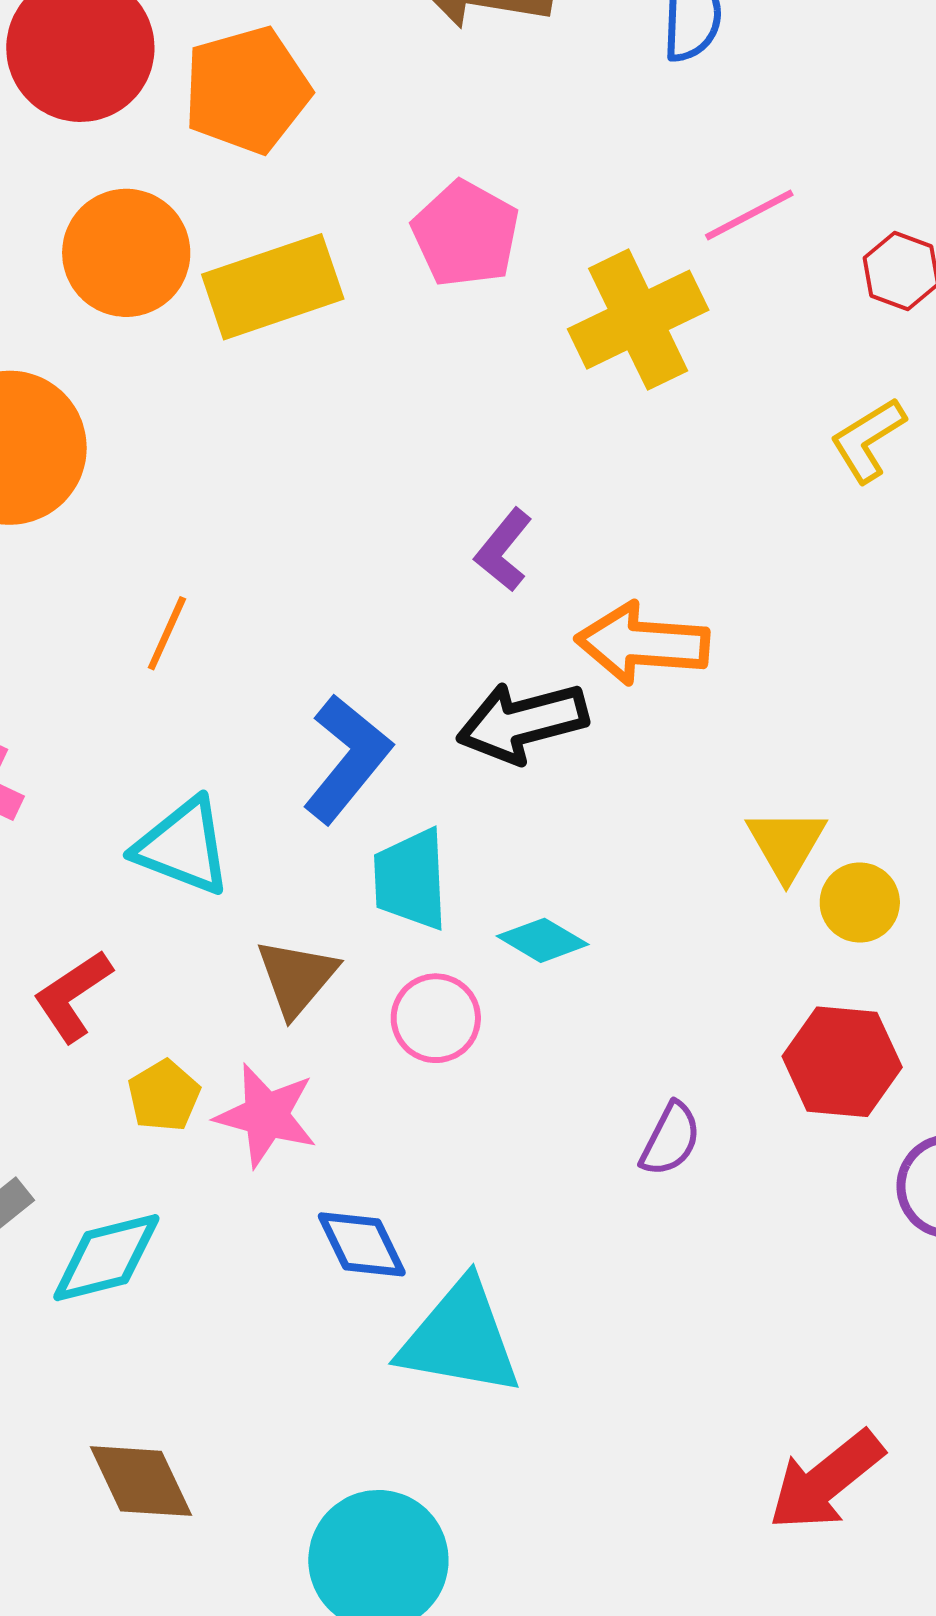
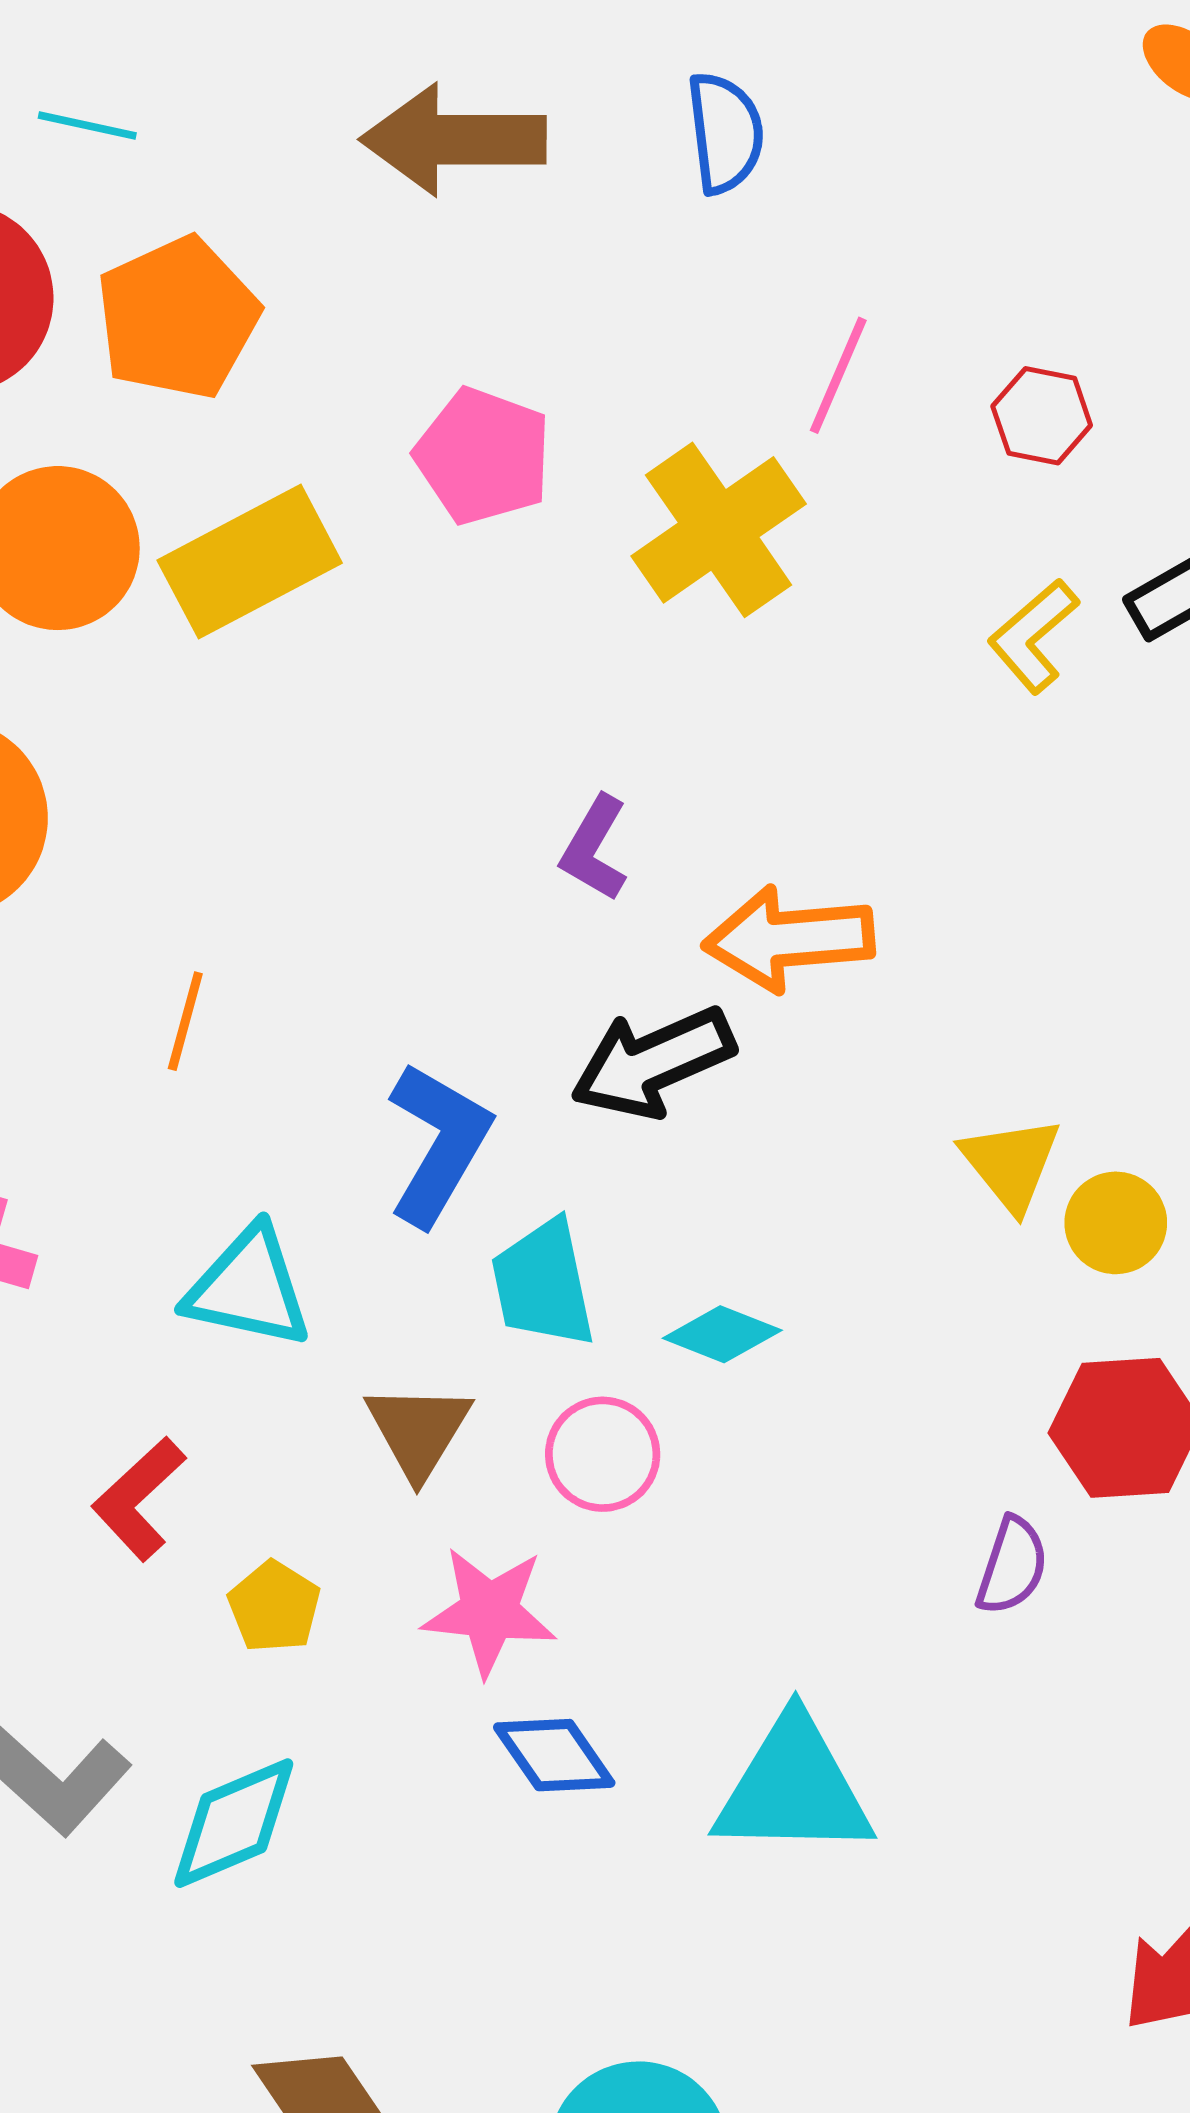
pink line: (749, 215) -> (838, 375), turned -30
pink star: (266, 1115) -> (489, 1611), moved
purple semicircle: (670, 1139) -> (1012, 1566), moved
cyan triangle: (460, 1338) -> (794, 1788), moved

